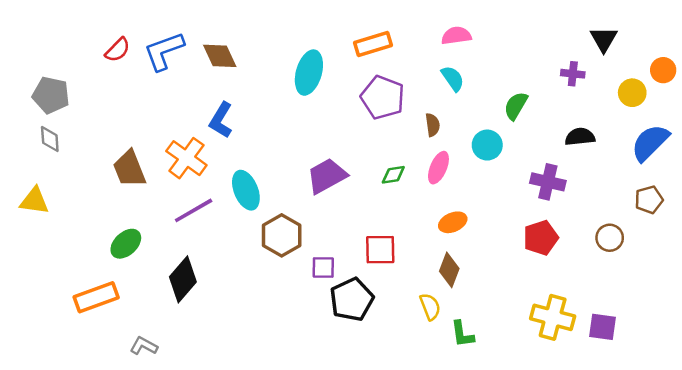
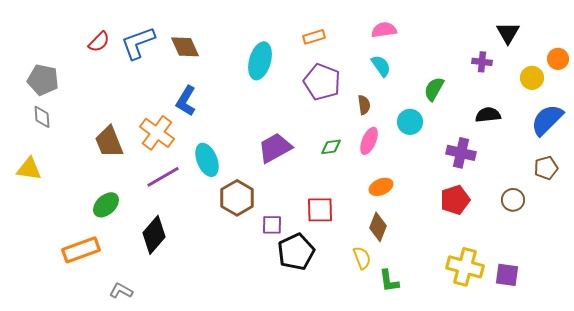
orange rectangle: (373, 44) -> (314, 37), size x0.7

